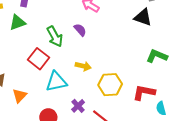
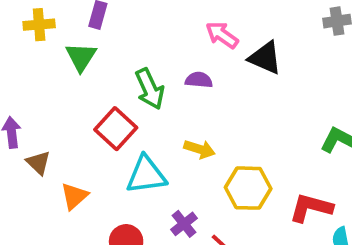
black triangle: (143, 17) -> (265, 58), moved
green triangle: (17, 22) -> (81, 57), turned -42
purple semicircle: (80, 30) -> (199, 80), turned -48

